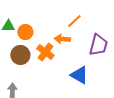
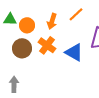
orange arrow: (62, 39) -> (52, 21), moved, turned -77
blue triangle: (79, 75) -> (74, 52), moved

